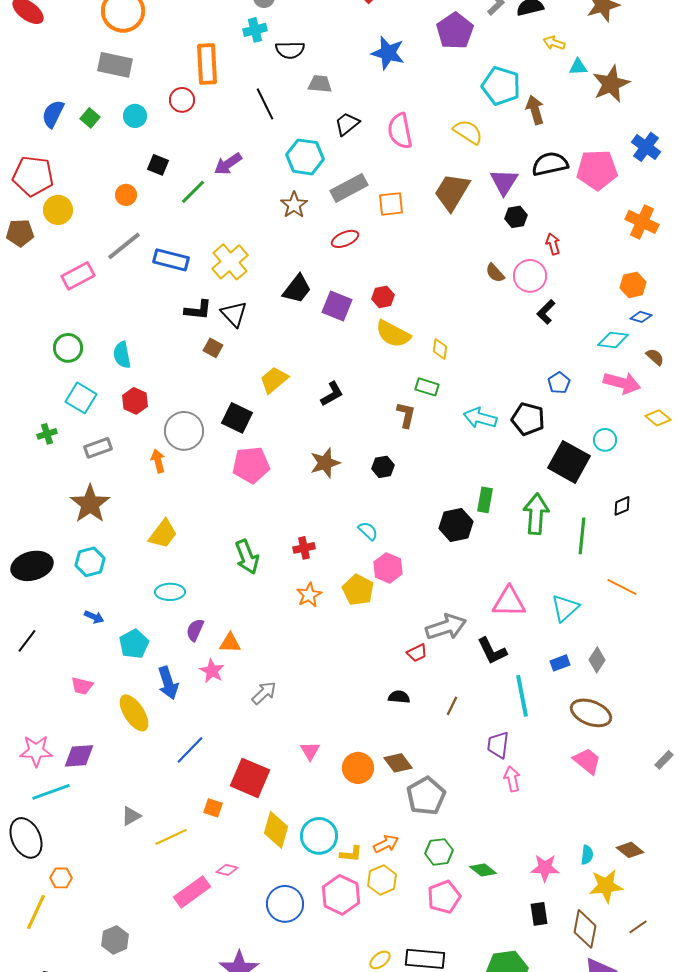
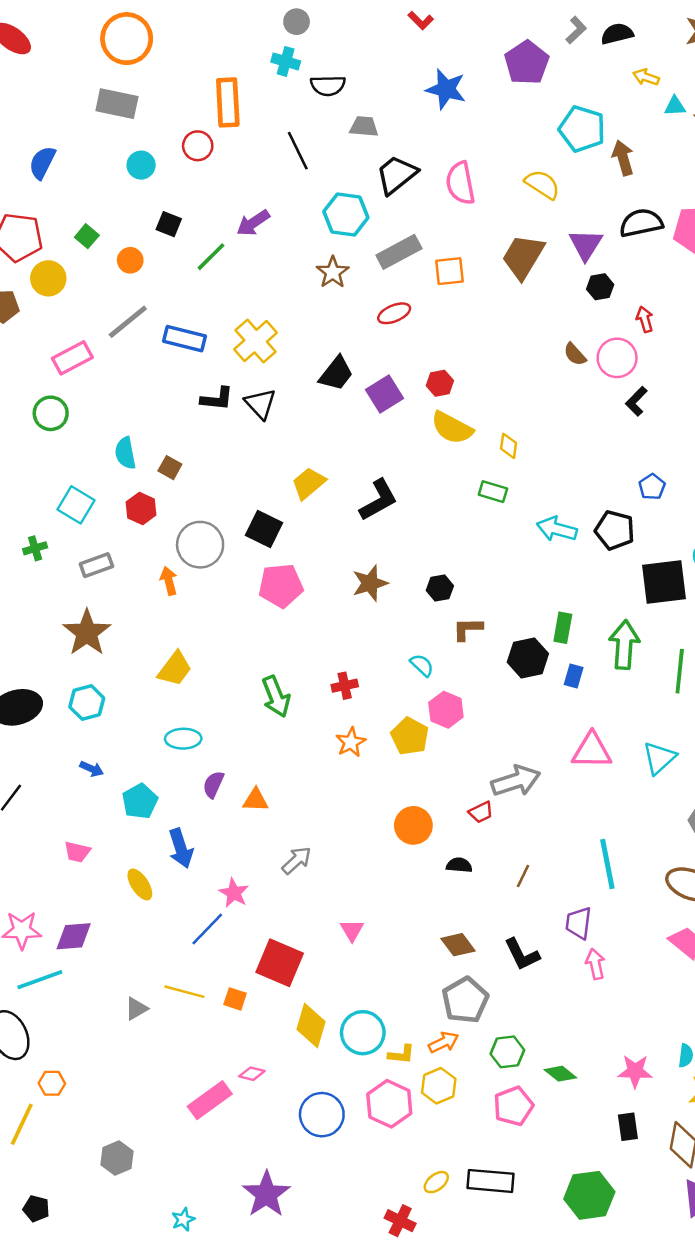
cyan cross: (255, 30) -> (286, 61), turned 30
green square: (90, 118) -> (87, 236), moved
black trapezoid: (347, 124) -> (397, 175), size x1.4
purple square: (337, 306) -> (384, 394), turned 36
green circle: (68, 348) -> (51, 413), moved
brown square: (213, 348) -> (170, 468), moved
black L-shape: (332, 394) -> (378, 500), size x1.4
brown L-shape: (406, 415) -> (468, 629), moved, turned -104
black square: (569, 462) -> (664, 582), turned -36
black L-shape: (492, 651) -> (522, 954), moved
blue rectangle: (560, 663) -> (574, 676), moved, turned -54
pink star: (212, 671) -> (234, 893), moved
yellow ellipse: (134, 713) -> (140, 884), size x0.7
orange circle: (358, 768) -> (413, 825), moved
gray pentagon: (426, 796) -> (465, 1000), moved
yellow line: (171, 837) -> (184, 992), moved, turned 40

